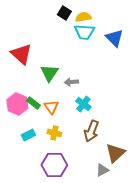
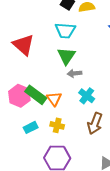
cyan trapezoid: (84, 32) -> (65, 30), moved
green triangle: (49, 73) -> (66, 56), moved
green rectangle: (33, 103) -> (36, 95), size x1.5

